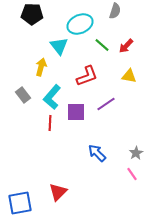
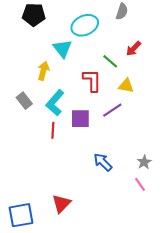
green line: (102, 45) -> (110, 61), moved
red L-shape: (87, 76) -> (92, 80), turned -70
yellow triangle: (129, 76) -> (126, 86), moved

